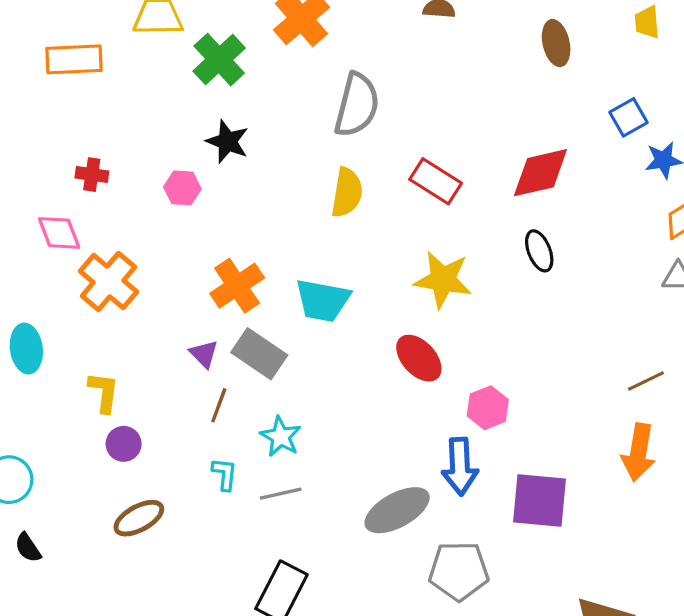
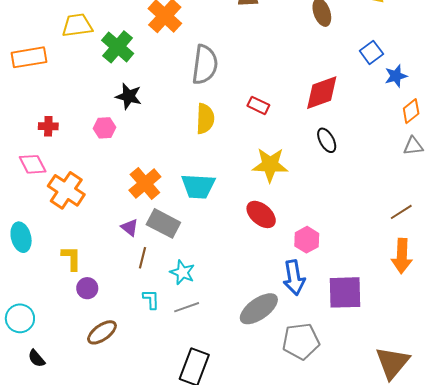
red rectangle: (436, 181) -> (258, 105), size x0.7

